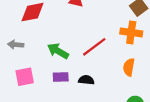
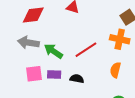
gray arrow: (16, 45) -> (28, 43), moved, size x1.5
pink square: (25, 77) -> (34, 74), moved

